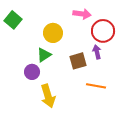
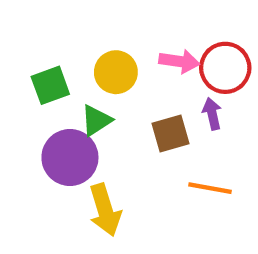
pink arrow: (82, 14) -> (179, 61), moved
green square: (13, 20) -> (50, 85), moved, turned 30
purple circle: (32, 72) -> (70, 157), size x1.6

